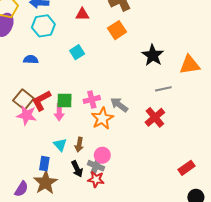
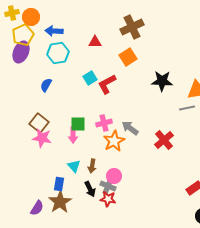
black star: (153, 55) -> (162, 81), turned -30
blue semicircle: (31, 60) -> (46, 85), turned -64
gray line: (163, 89) -> (187, 108), moved
red L-shape: (41, 101) -> (107, 84), moved

